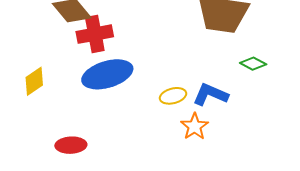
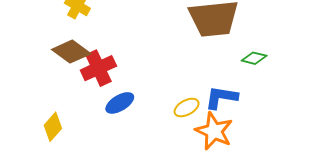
blue ellipse: (107, 74) -> (120, 103), size x0.6
orange star: (195, 126) -> (214, 131), size x1.4

